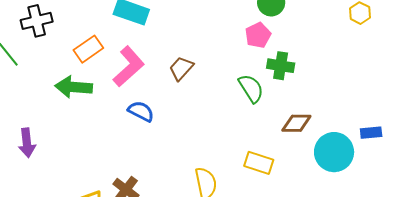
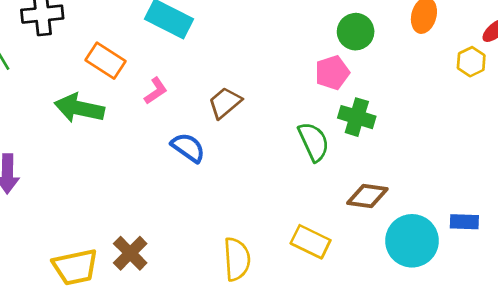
orange rectangle: (88, 49) -> (106, 61), turned 60
pink L-shape: (129, 66) -> (156, 91), size x0.5
blue semicircle: (141, 111) -> (188, 147), moved

